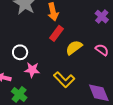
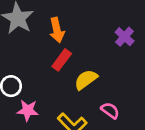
pink semicircle: (102, 50) -> (110, 110), moved

